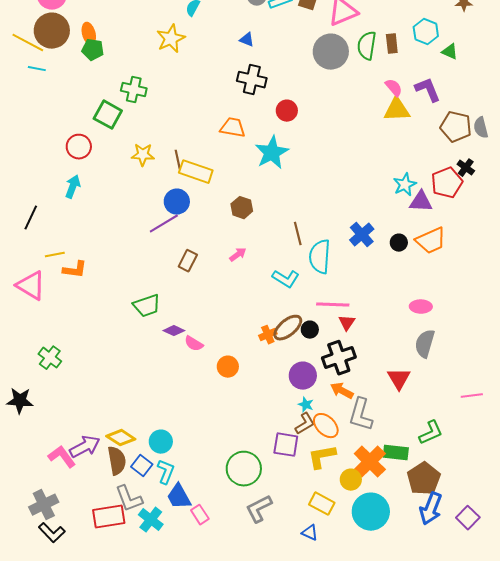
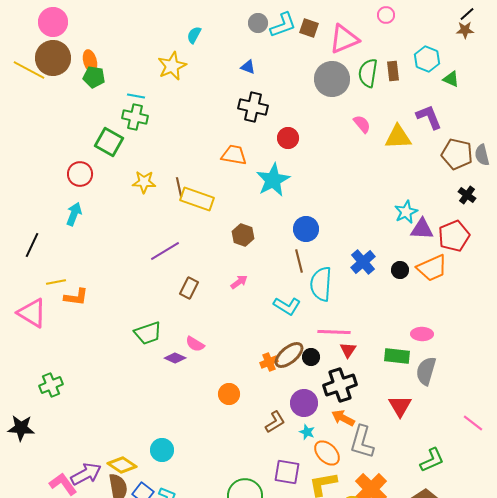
cyan line: (37, 69) -> (136, 96), moved
pink semicircle: (394, 88) -> (362, 124), moved
red pentagon: (447, 183) -> (454, 236), moved
blue circle: (177, 202) -> (306, 229), moved
pink semicircle: (194, 344) -> (195, 344), moved
green cross: (50, 358) -> (51, 385), turned 30
pink line: (472, 396) -> (473, 423), turned 45
brown L-shape: (305, 424) -> (275, 422), moved
cyan circle: (161, 442) -> (162, 450), moved
green rectangle: (396, 453) -> (397, 356), moved

